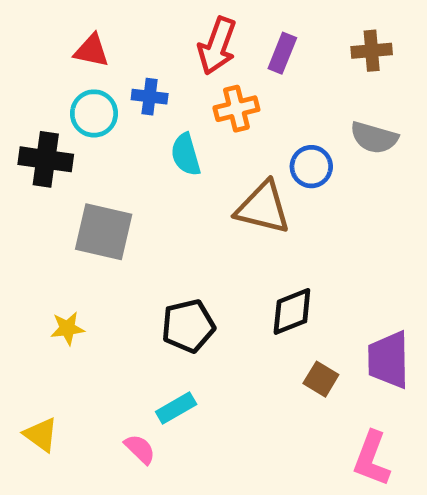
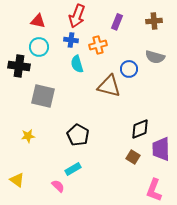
red arrow: (217, 46) -> (77, 16), moved
blue cross: (150, 97) -> (71, 40), moved
black diamond: (292, 311) -> (140, 129), moved
black pentagon: (188, 326) -> (78, 135), turned -30

